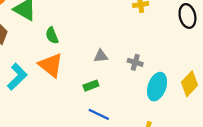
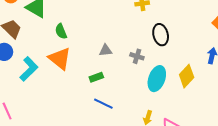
black ellipse: (187, 16) -> (161, 35), moved

